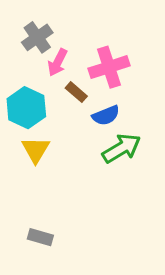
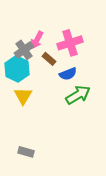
gray cross: (37, 37) -> (24, 50), moved

